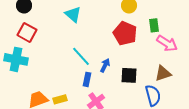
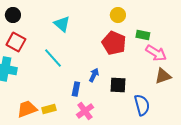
green rectangle: (154, 25) -> (143, 35), turned -72
cyan line: (81, 56) -> (53, 58), moved
brown triangle: (163, 73) -> (163, 76), moved

